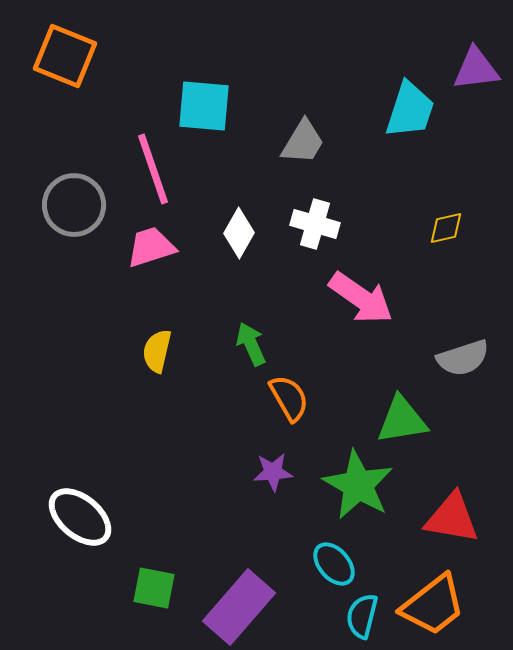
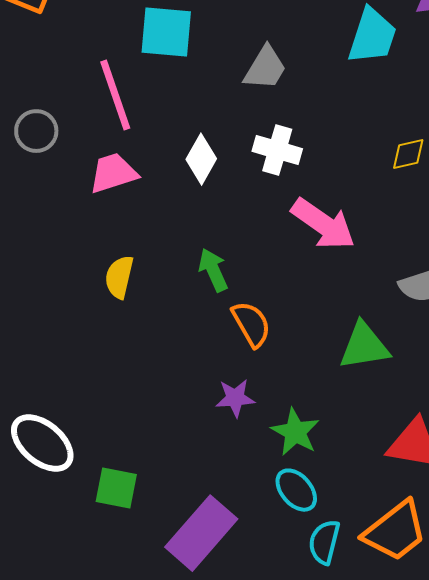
gray circle: (74, 205) -> (36, 131), size x0.7
green star: (358, 485) -> (295, 432), moved, size x0.7
green square: (154, 588) -> (116, 488), moved

